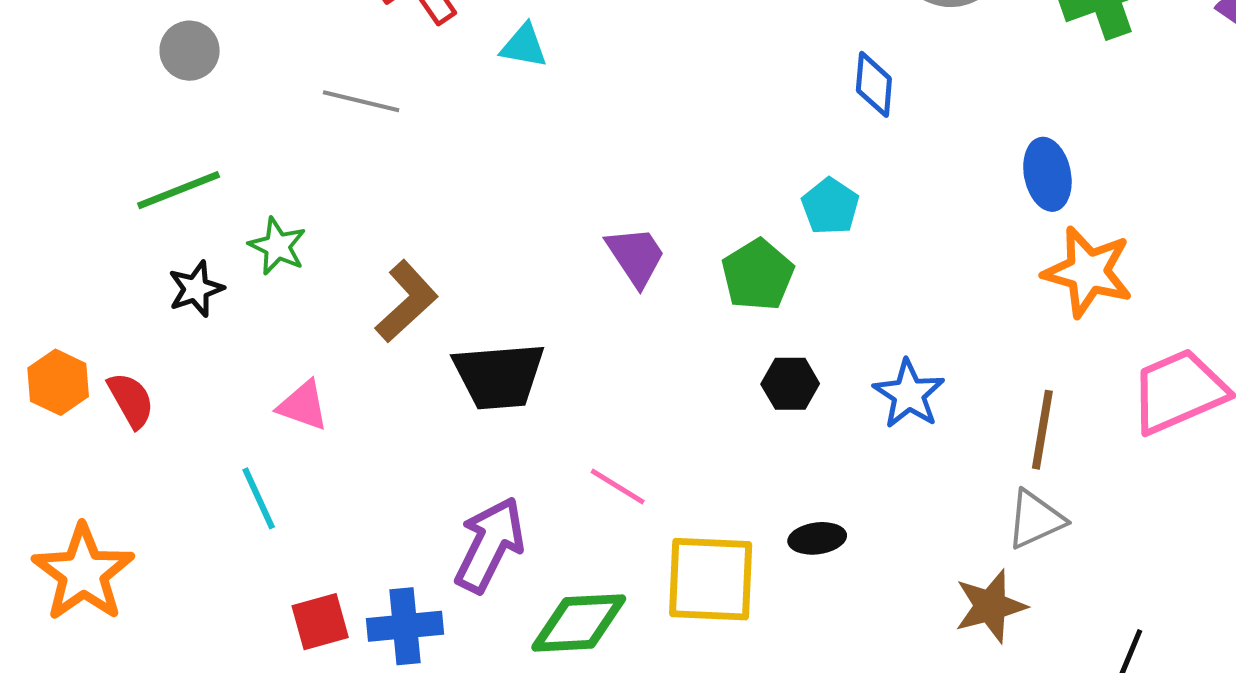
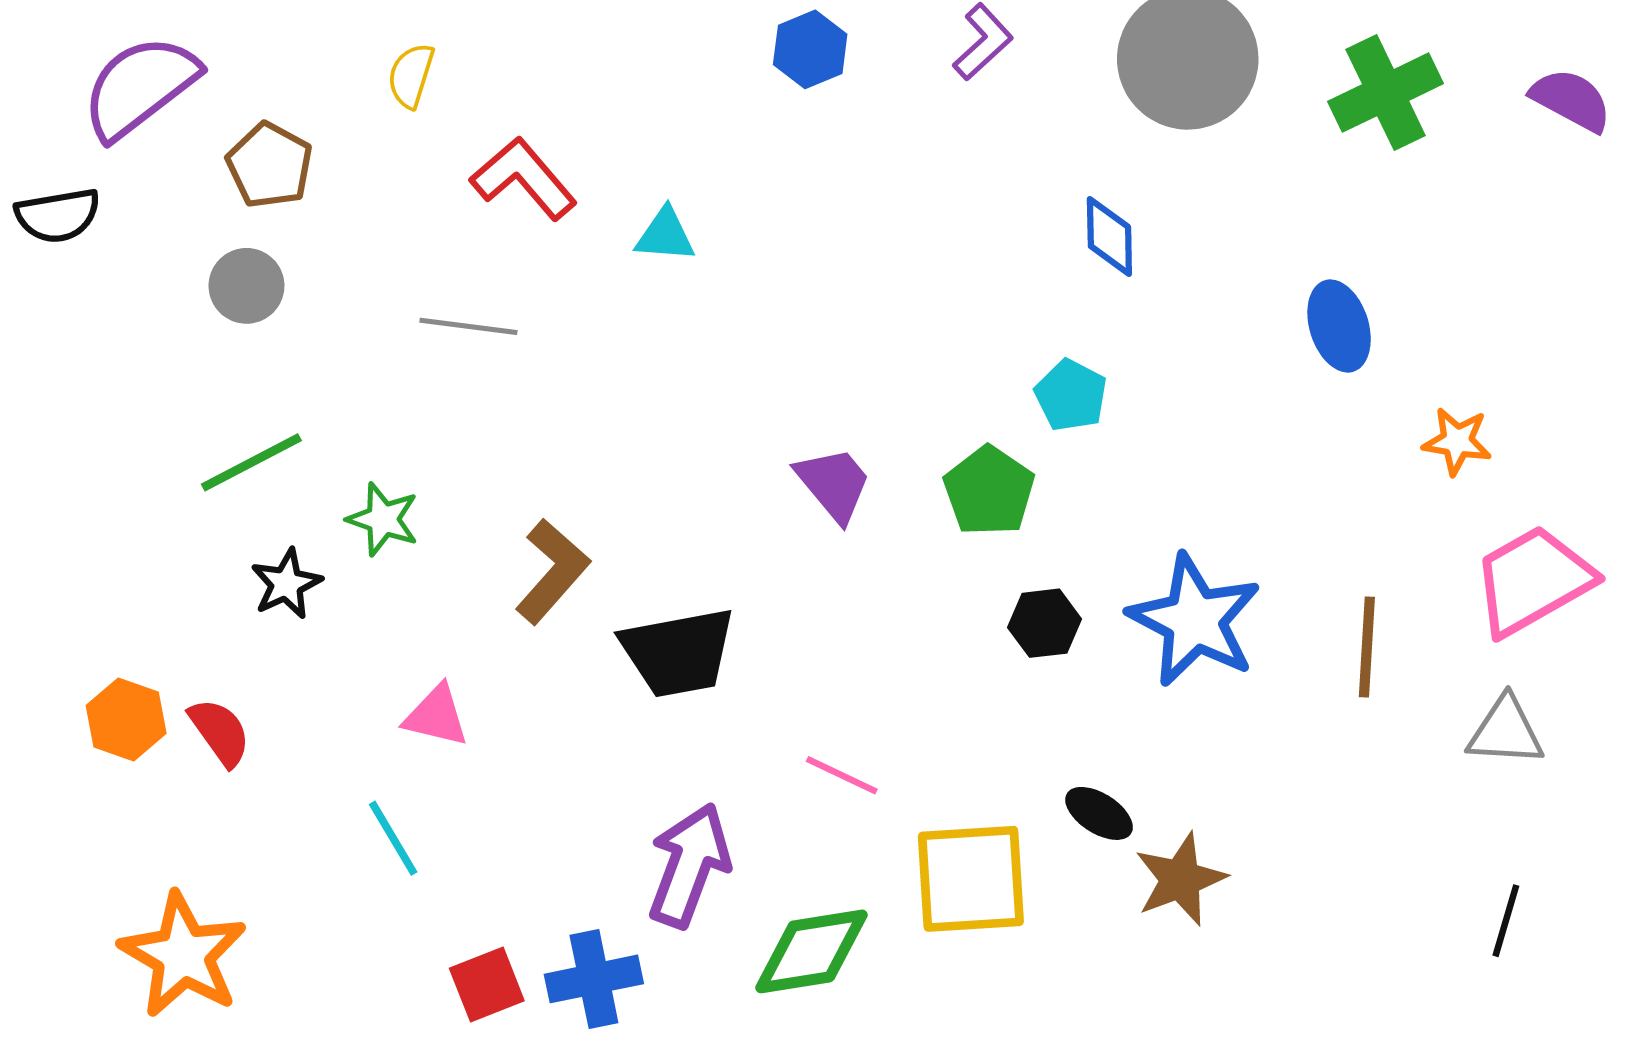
orange star: (1088, 272) -> (1457, 441), moved, size x0.6
blue star: (909, 394) -> (1195, 620), size x1.5
gray triangle: (1035, 519) -> (1506, 731), moved, turned 34
black ellipse: (817, 538) -> (1099, 813), turned 46
brown star: (990, 606) -> (1180, 879), moved

